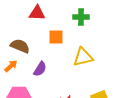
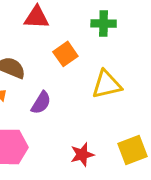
orange square: (56, 37) -> (65, 54), turned -35

